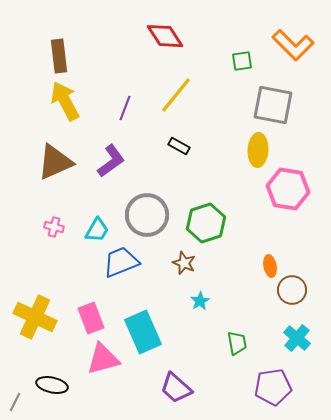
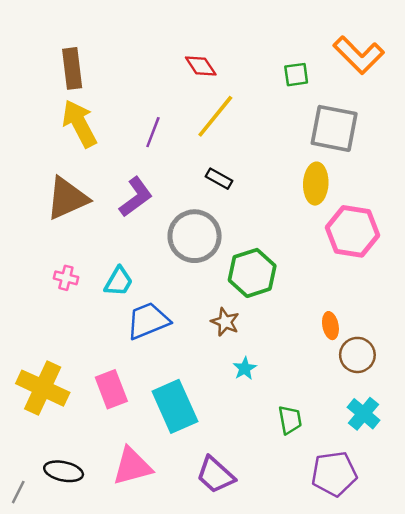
red diamond: (165, 36) -> (201, 66), moved, size x0.7
gray circle: (147, 215) -> (195, 236), moved
pink triangle: (103, 359) -> (132, 466), moved

